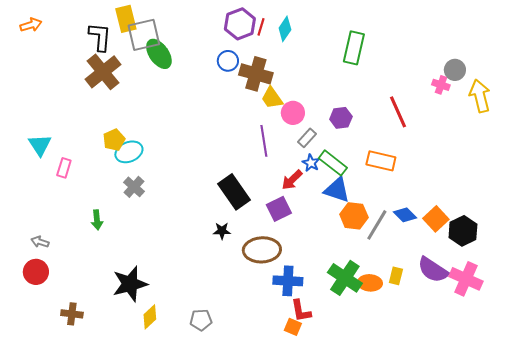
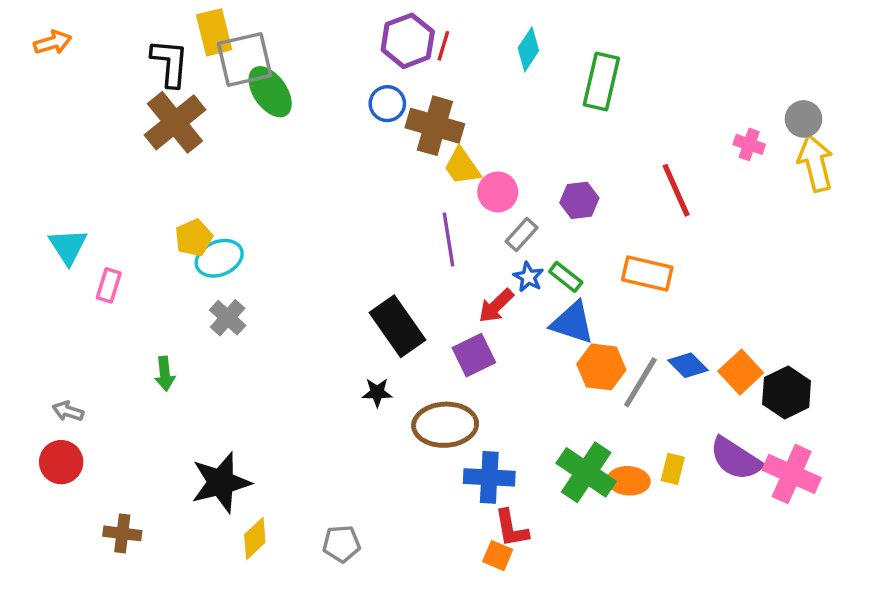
cyan diamond: (285, 29) -> (528, 49), moved
gray circle: (455, 70) -> (804, 119), moved
green rectangle: (333, 163) -> (566, 277), size x0.7

